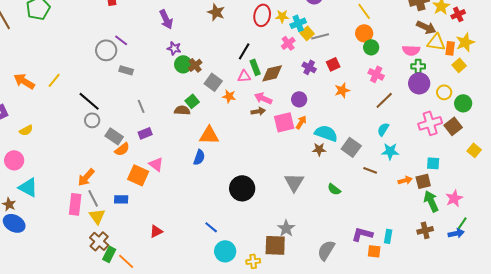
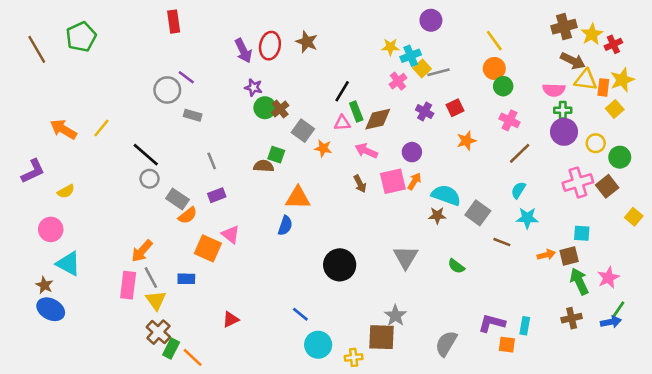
red ellipse: (262, 15) -> (270, 46), moved
green square: (192, 101) -> (276, 155), turned -32
brown arrow: (258, 111) -> (360, 184), moved, turned 72

